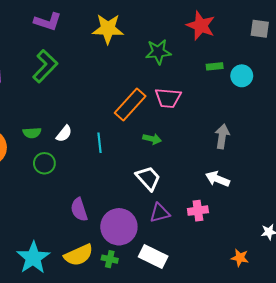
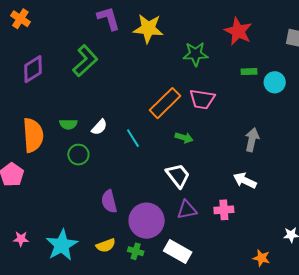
purple L-shape: (48, 22) -> (109, 18), moved, turned -128
cyan line: (99, 143) -> (133, 138), turned -30
yellow semicircle: (79, 255) -> (106, 245), size x0.7

